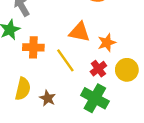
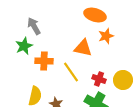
orange star: (107, 43) -> (106, 36), moved
red cross: (98, 69) -> (99, 79), turned -32

